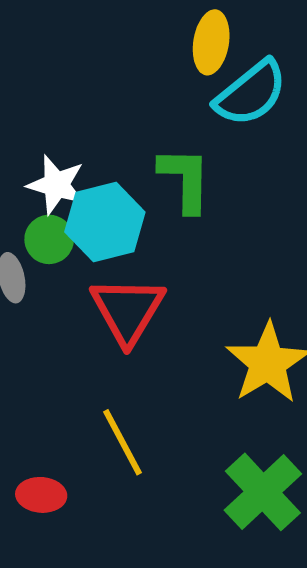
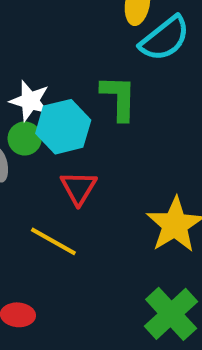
red triangle: (128, 310) -> (79, 188), size x0.7
yellow line: (122, 442) -> (53, 241), moved, turned -33

